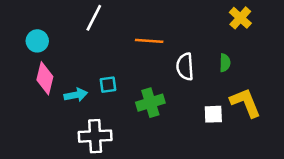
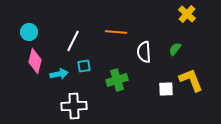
white line: (94, 18) -> (73, 41), moved
green semicircle: (225, 63) -> (175, 49), turned -144

